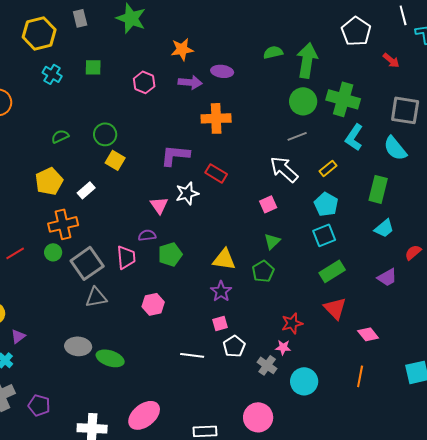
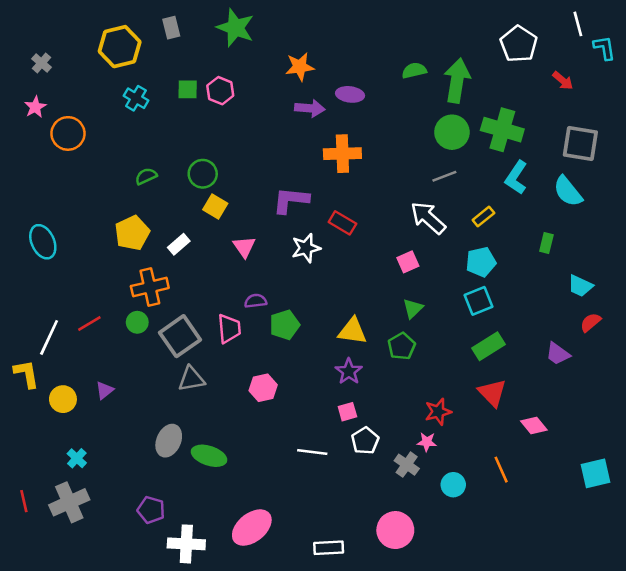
pink hexagon: (144, 82) -> (220, 91), moved
green rectangle: (378, 189) -> (546, 243), size x0.6
cyan pentagon: (326, 204) -> (481, 262), turned 30
pink triangle: (159, 205) -> (244, 247), moved
cyan trapezoid: (384, 228) -> (580, 286), moved, turned 65
purple trapezoid: (387, 277) -> (558, 354), turned 65
purple triangle: (18, 336) -> (104, 390), moved
gray ellipse: (78, 346) -> (169, 441), turned -70
orange line: (360, 376) -> (501, 470), moved, turned -35
cyan circle: (304, 381) -> (453, 485), size x0.7
purple pentagon: (39, 405) -> (151, 510), moved

